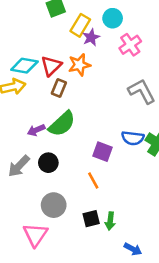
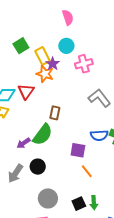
yellow rectangle: (80, 25) -> (43, 56), turned -48
pink cross: (130, 45) -> (84, 64), turned 30
orange star: (79, 65) -> (45, 74), moved, turned -30
brown rectangle: (59, 88) -> (55, 113), moved
orange line: (93, 180) -> (87, 171), moved

